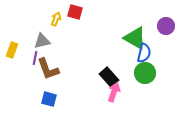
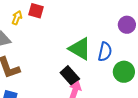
green triangle: (135, 38) -> (80, 49), moved
green circle: (145, 73) -> (124, 72), moved

